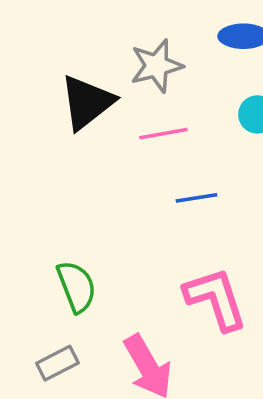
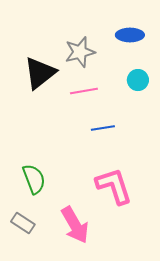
gray rectangle: (57, 363) -> (23, 223), turned 60

